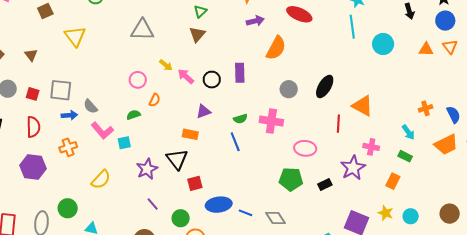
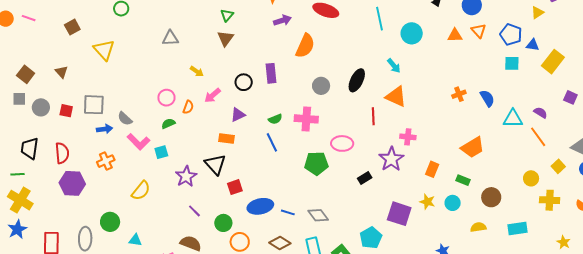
gray triangle: (142, 30) -> (170, 38), size x0.7
pink arrow: (186, 76) -> (212, 95), moved, turned -78
pink circle: (138, 80) -> (166, 98), moved
red semicircle: (33, 127) -> (62, 153), moved
cyan arrow: (408, 132) -> (394, 66), moved
orange trapezoid: (446, 145) -> (473, 147), moved
green rectangle: (405, 156) -> (463, 180), moved
green pentagon: (291, 179) -> (316, 163), moved

